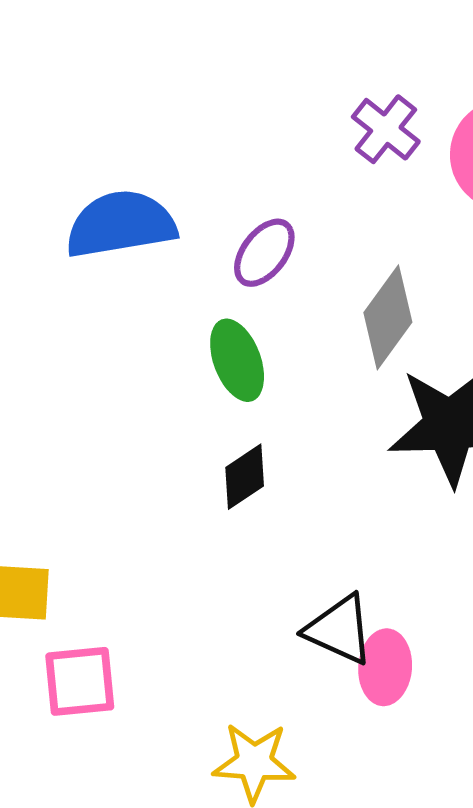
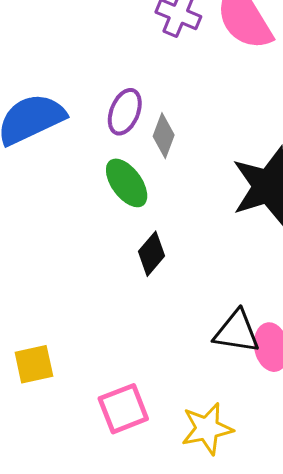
gray diamond: (388, 317) -> (164, 136), moved, size x0.7
pink square: (80, 681) -> (123, 409), moved

